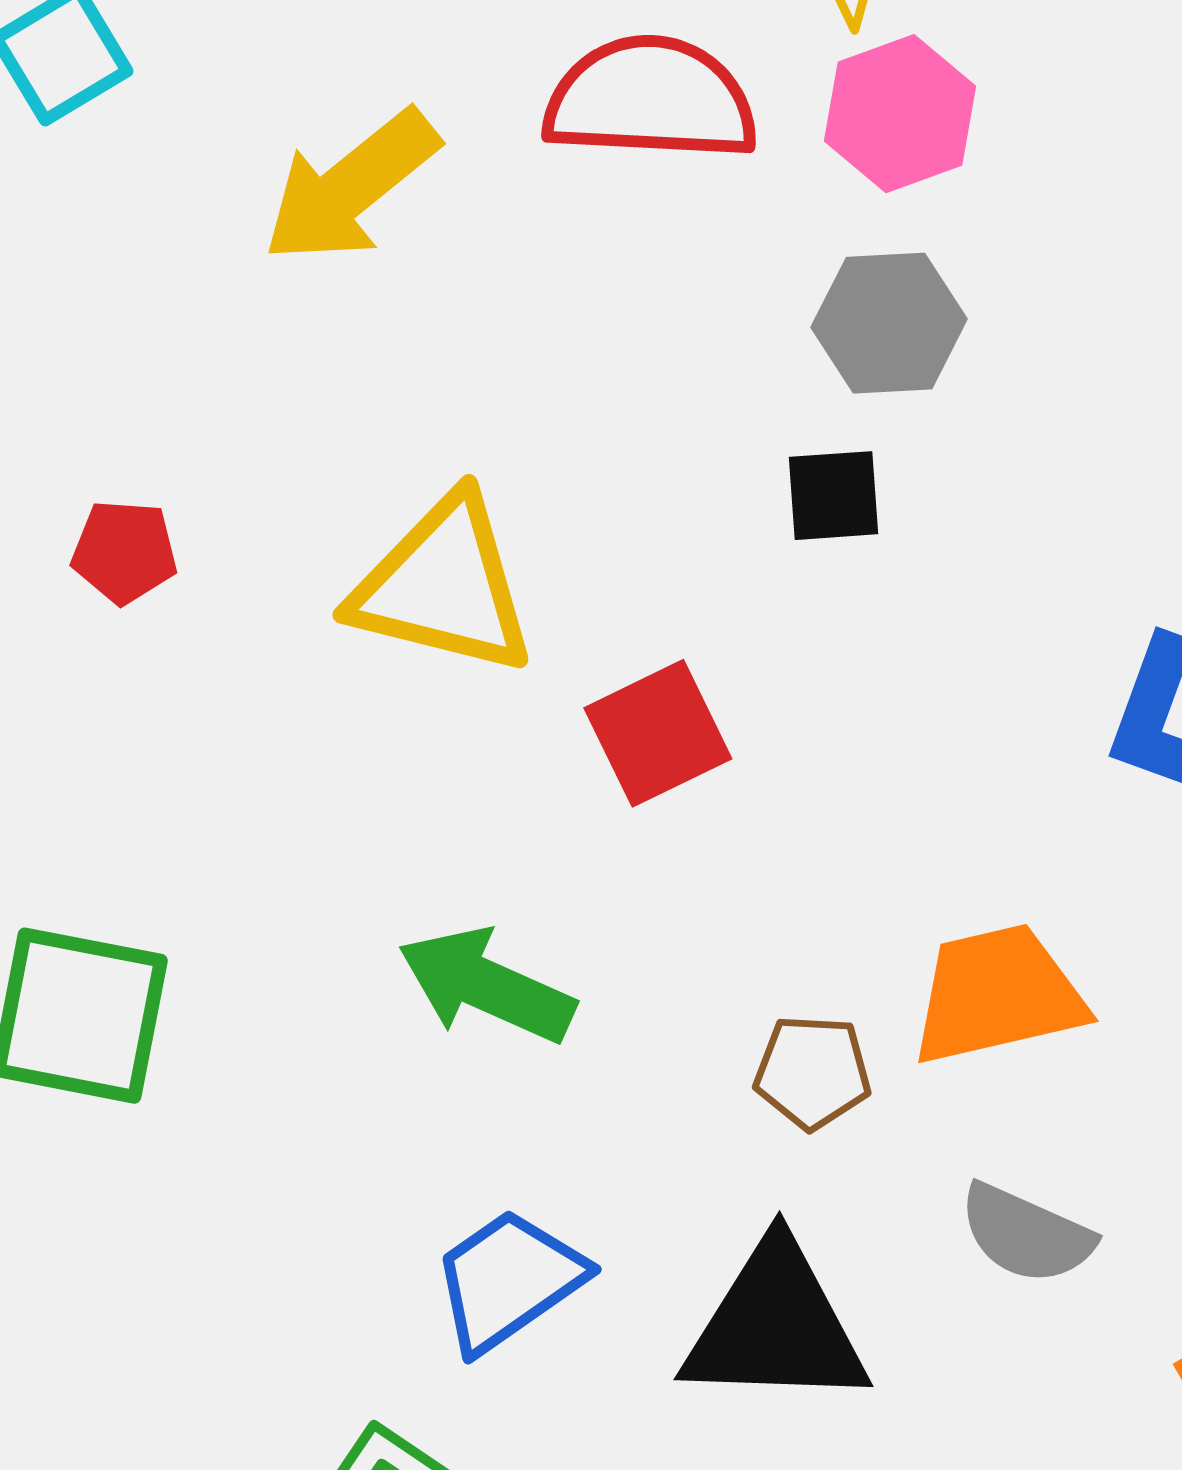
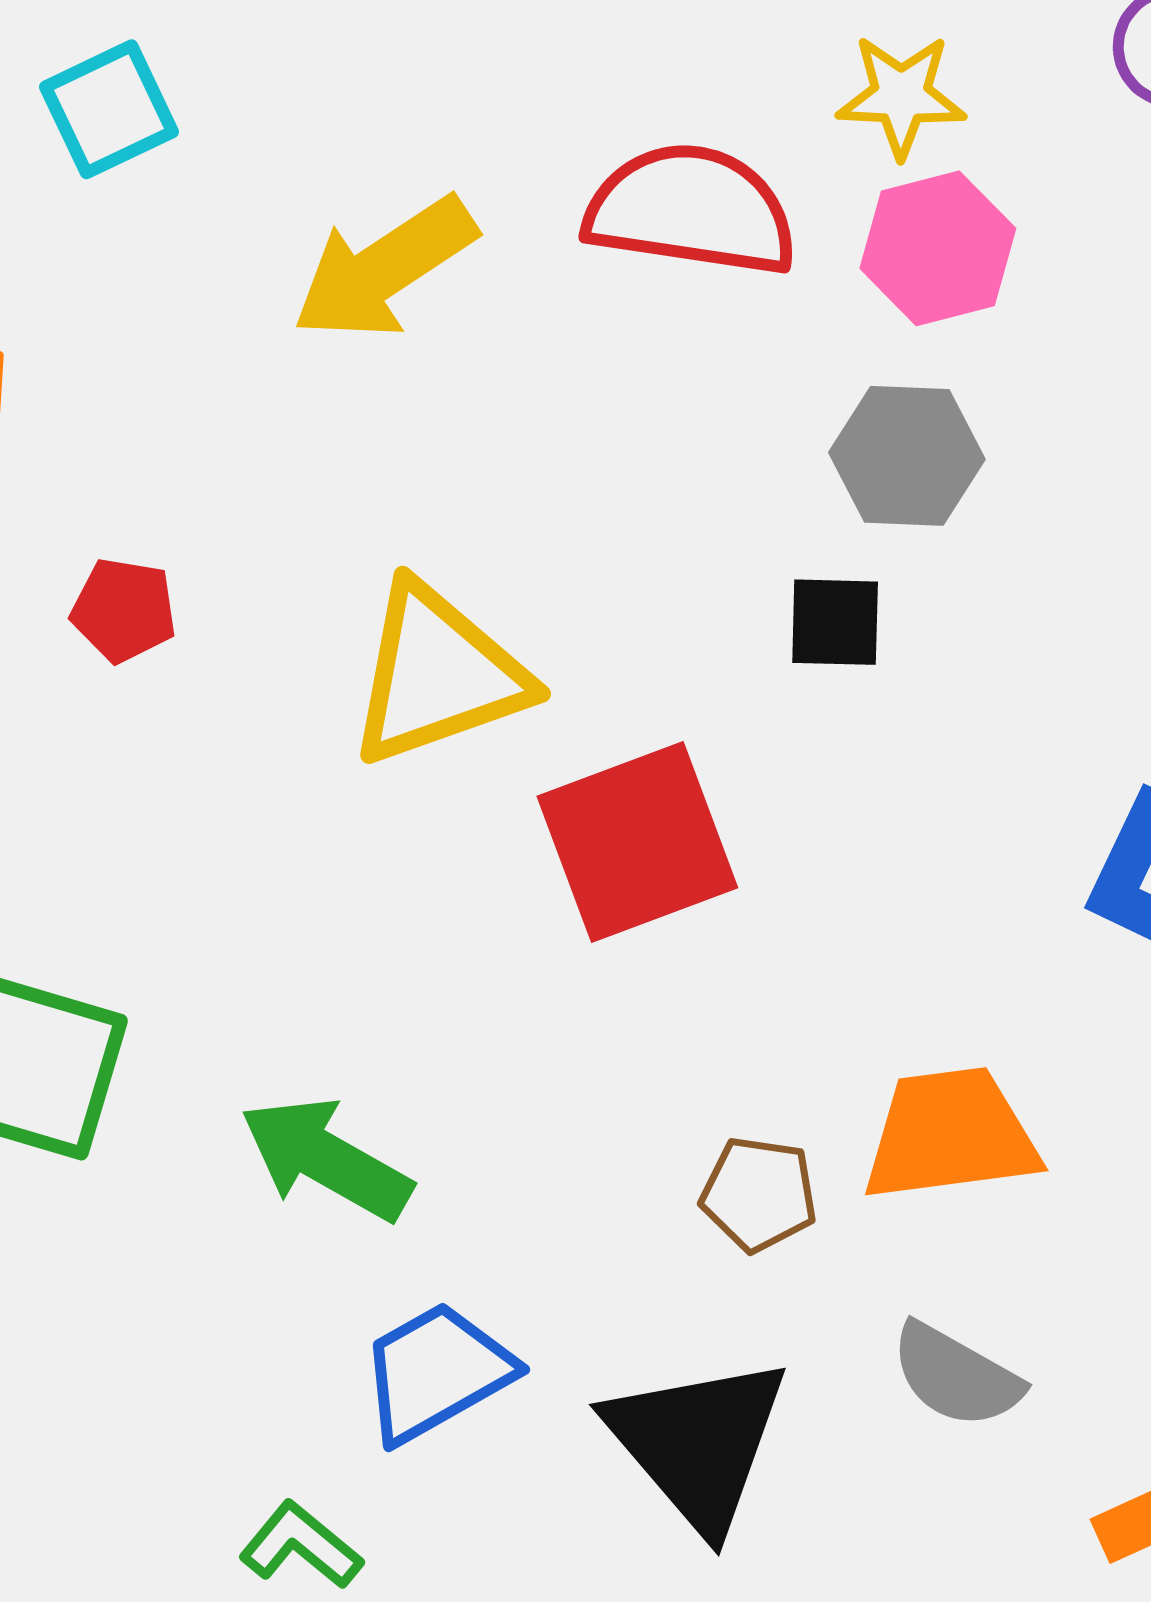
yellow triangle: (443, 586) -> (438, 675), turned -39
red square: (658, 733) -> (637, 842), size x1.4
green arrow: (486, 986) -> (326, 1159), moved
black triangle: (775, 1326) -> (698, 1443), turned 42

